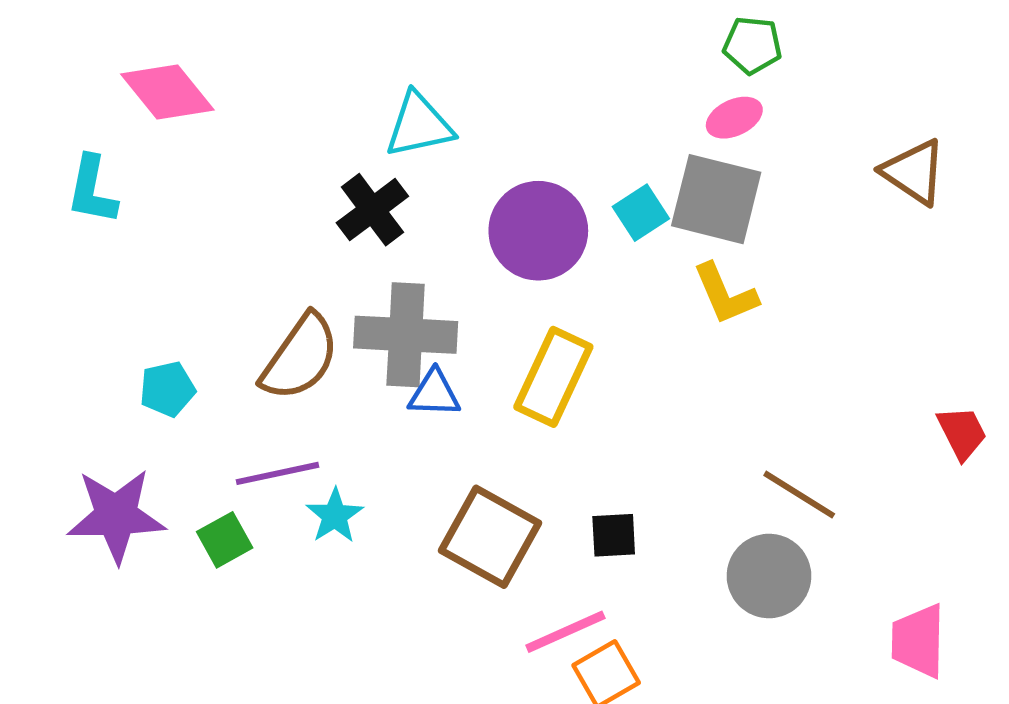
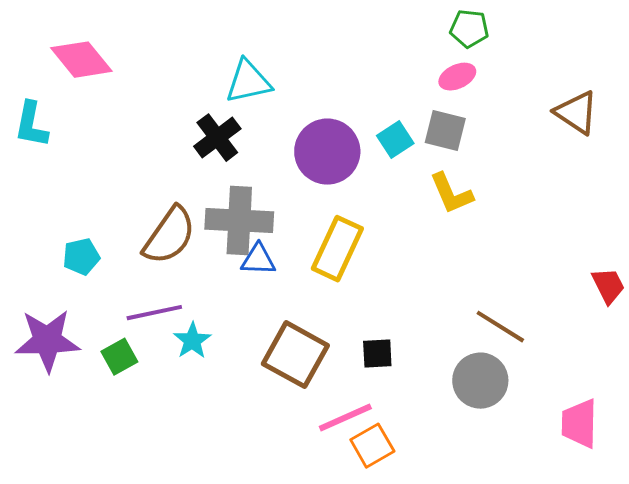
gray square: (716, 199) -> (445, 131), size x0.7

